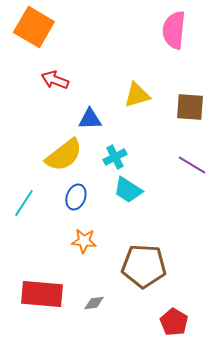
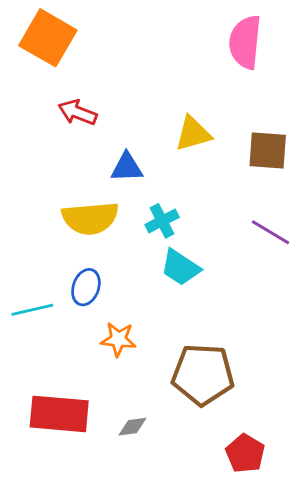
yellow semicircle: (64, 155) -> (90, 218), turned 33
blue ellipse: (76, 197) -> (86, 287), moved
cyan line: (24, 203) -> (32, 310), moved, turned 44

